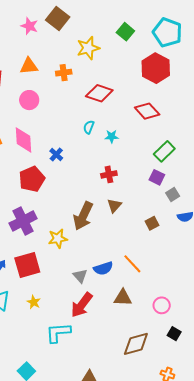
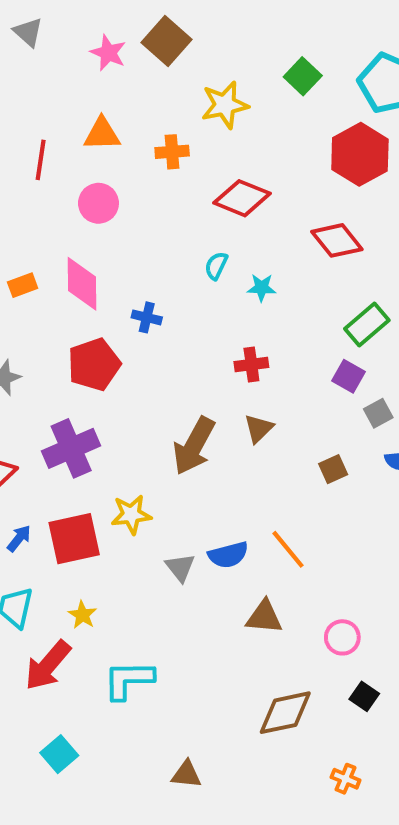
blue cross: (56, 155) -> (147, 317), turned -32
yellow star: (58, 239) -> (131, 515), moved
red arrow: (82, 305) -> (48, 665), moved

